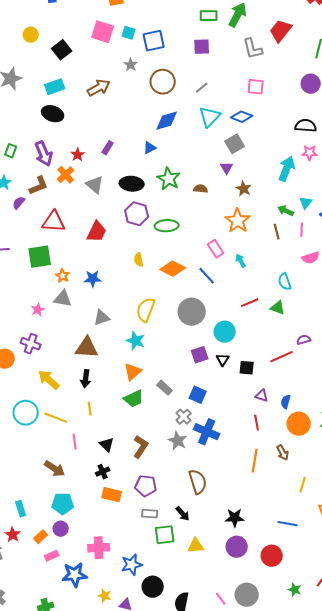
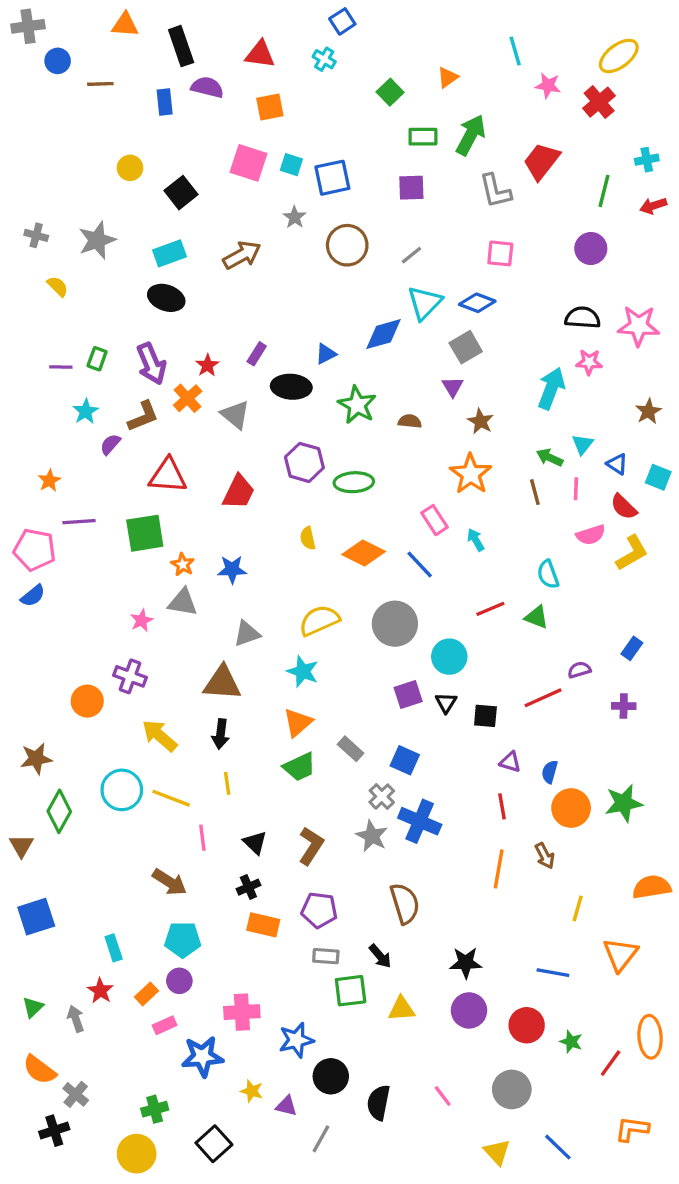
blue diamond: (167, 121) -> (383, 334), moved
black ellipse: (132, 184) -> (291, 387), moved
yellow semicircle: (146, 310) -> (319, 620), turned 45
green star: (295, 590) -> (571, 1042), moved
gray circle: (247, 595) -> (512, 1089), moved

